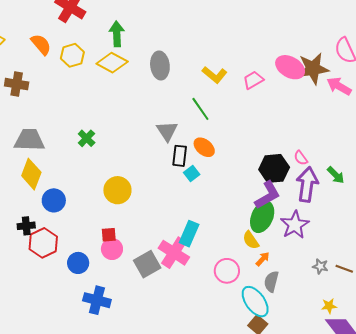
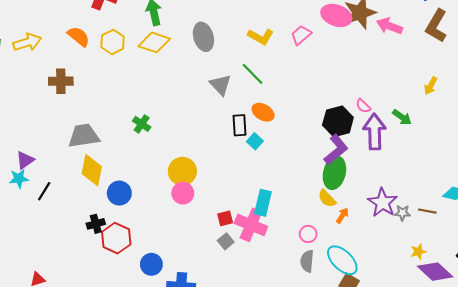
gray triangle: (167, 131) -> (220, 85), moved
purple star: (295, 225) -> (383, 203), moved
red square: (109, 235) -> (225, 218), moved
pink circle: (112, 249) -> (183, 193), moved
blue circle: (78, 263) -> (151, 264), moved
gray square: (147, 264) -> (226, 241), size x0.6
pink circle: (227, 271) -> (308, 234), size x0.7
gray semicircle: (271, 281) -> (307, 261), moved

